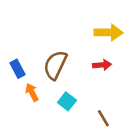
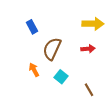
blue rectangle: (18, 69) -> (32, 27), moved

